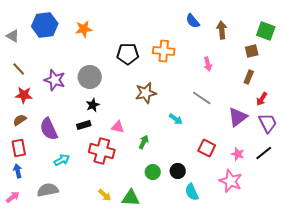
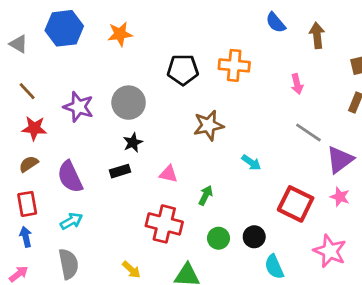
gray line: (202, 98) -> (308, 133), moved
red square: (207, 148) -> (296, 204), size x1.4
red cross: (102, 151) -> (164, 224), moved
pink star: (238, 154) -> (340, 197), moved
cyan arrow: (62, 160) -> (71, 221), moved
gray semicircle: (48, 190) -> (69, 264), turned 90
yellow arrow: (105, 195) -> (131, 270), moved

